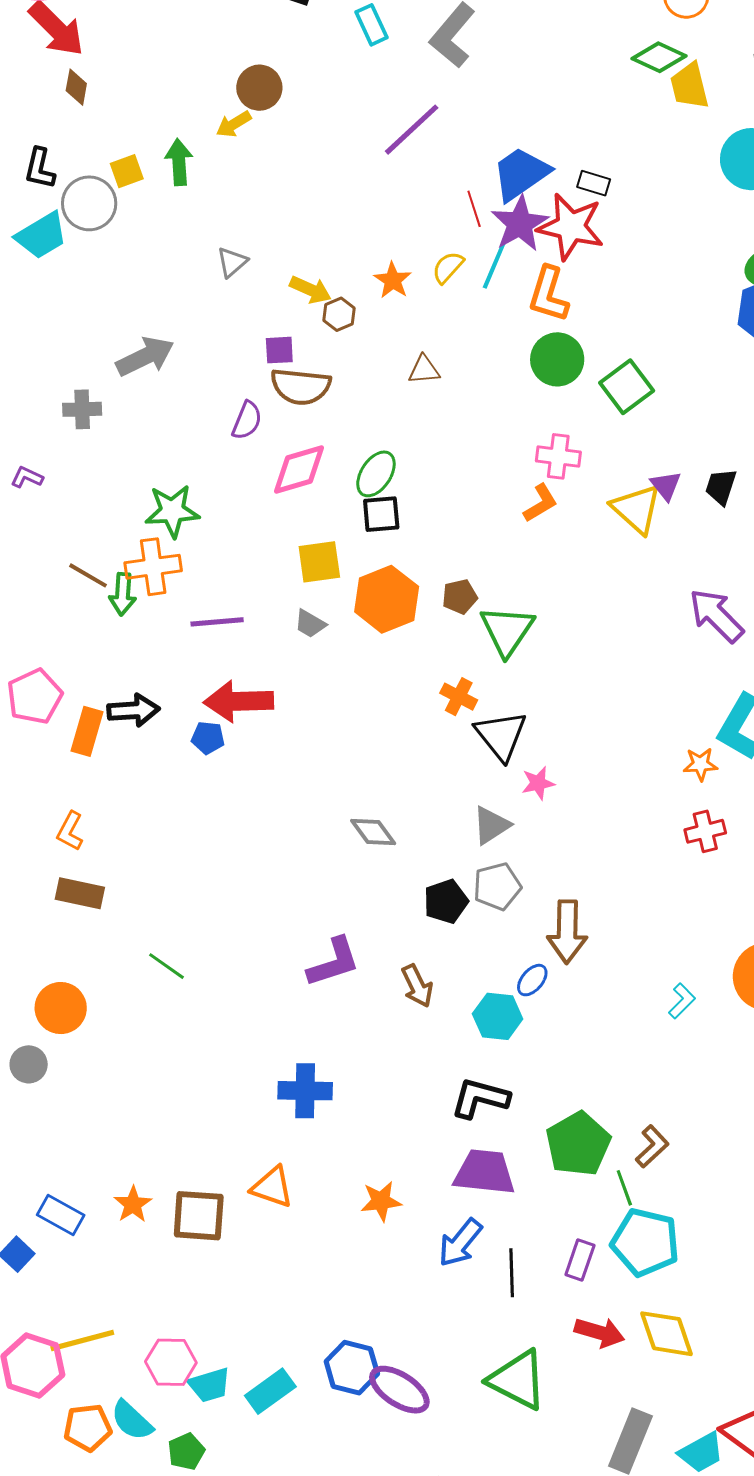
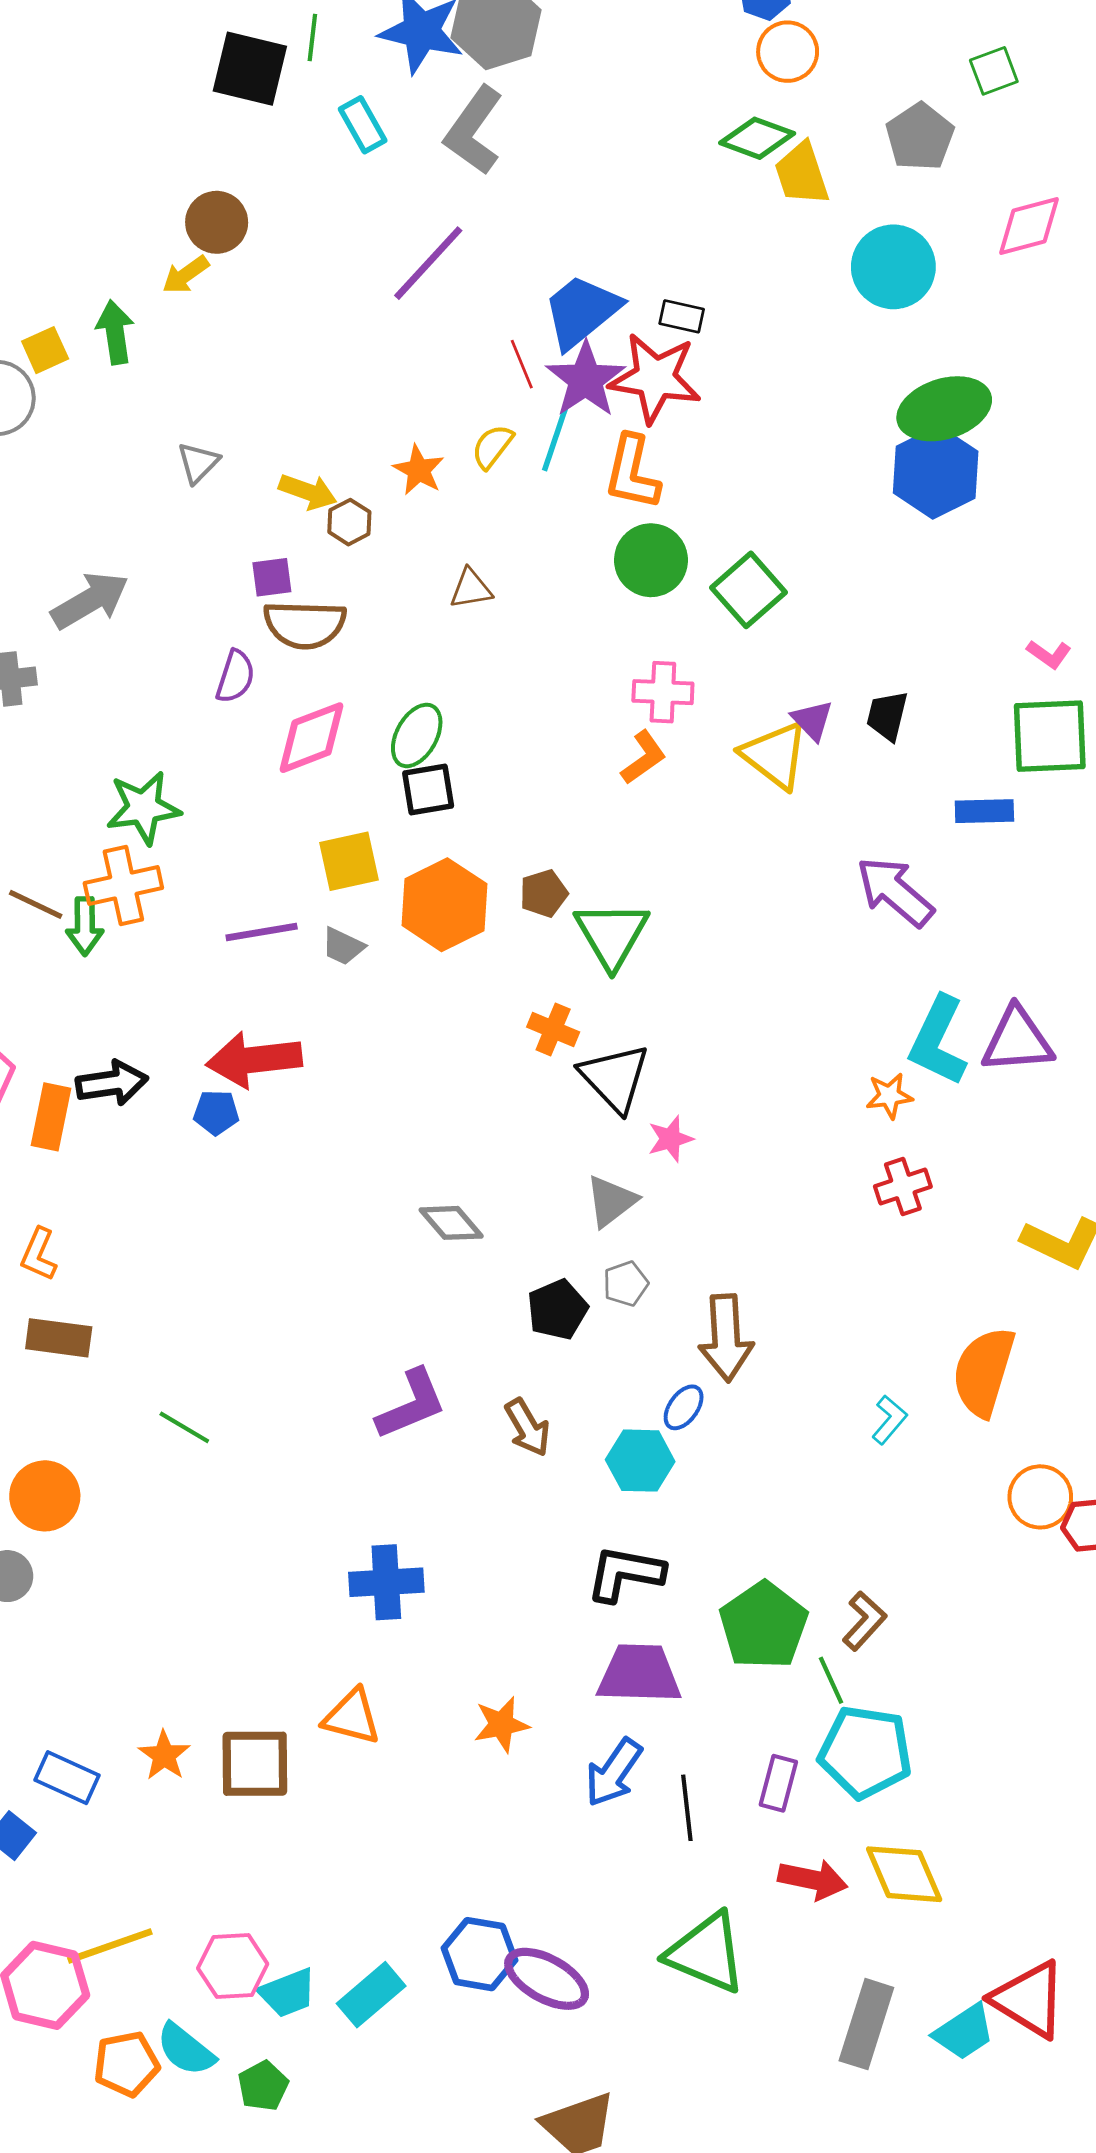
purple line: (217, 622) -> (262, 932), moved
gray pentagon: (497, 886) -> (626, 1284), size x0.7

